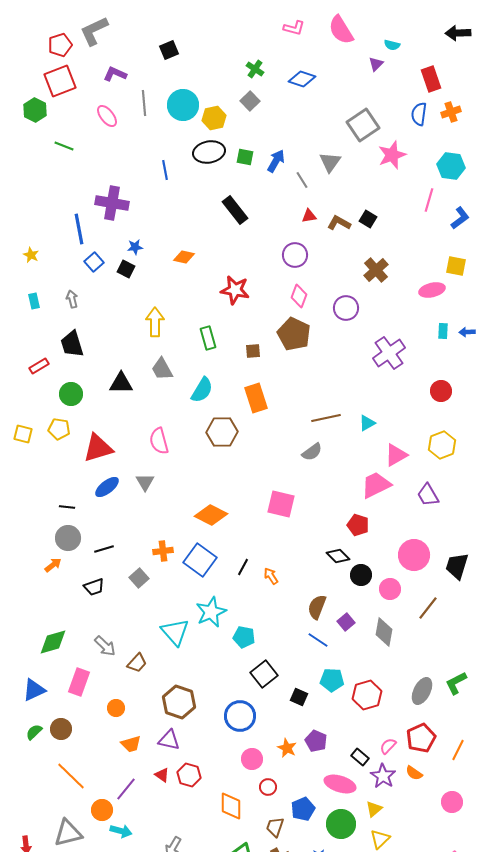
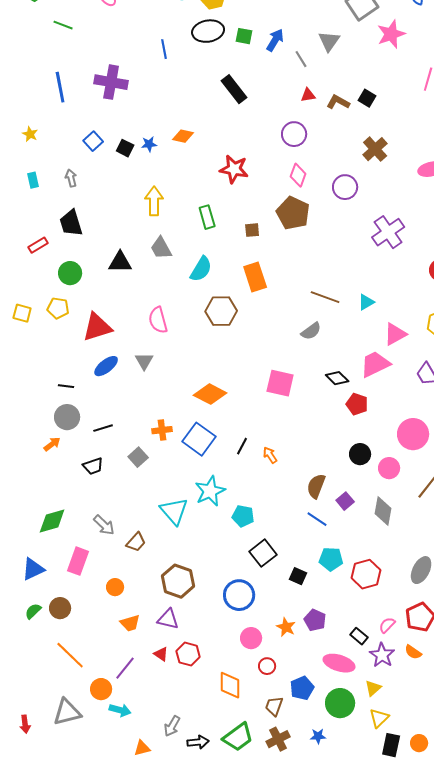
blue line: (79, 229) -> (60, 87), moved
blue star: (135, 247) -> (149, 144), moved
brown line: (326, 418) -> (325, 297), turned 32
black diamond: (338, 556) -> (337, 378), moved

